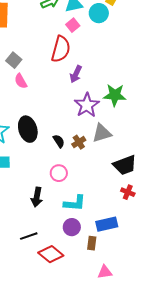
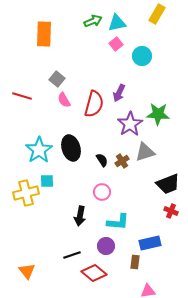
cyan circle: (99, 13) -> (142, 56), moved
red semicircle: (61, 49) -> (94, 104), moved
purple circle: (72, 227) -> (106, 246), moved

